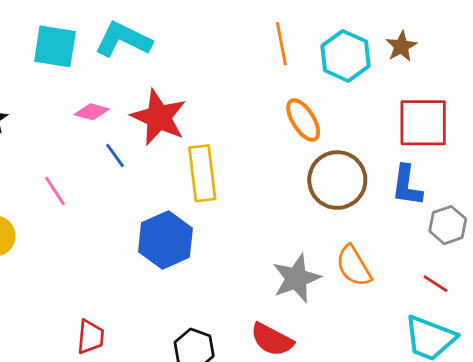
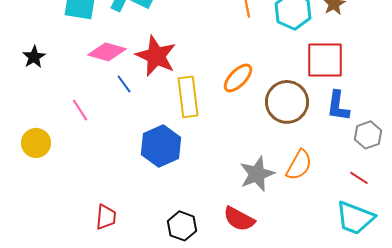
pink diamond: (92, 112) -> (107, 52), size x1.5
orange ellipse: (303, 120) -> (238, 78), moved, turned 76
red square: (423, 123) -> (325, 60), moved
orange semicircle: (354, 266) -> (299, 165), turned -120

